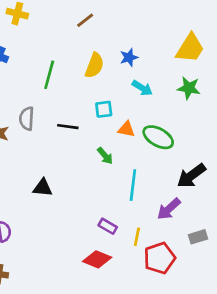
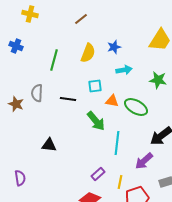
cyan arrow: (142, 88) -> (124, 70), turned -42
green star: (189, 88) -> (158, 80), moved
green arrow: (105, 156) -> (96, 121), size x1.5
purple rectangle: (108, 226) -> (98, 174), turned -72

